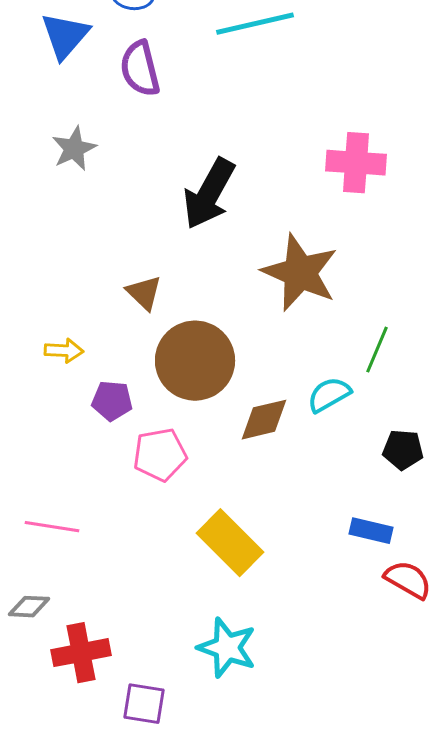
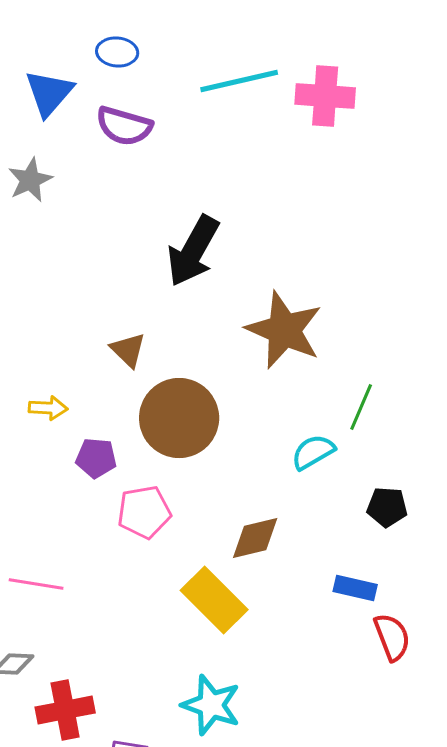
purple semicircle: (140, 69) -> (124, 126), turned -60
gray star: (74, 149) -> (30, 180), moved
pink cross: (356, 163) -> (325, 96), moved
brown diamond: (264, 420) -> (255, 538), moved
red semicircle: (408, 580) -> (392, 637), turned 39

